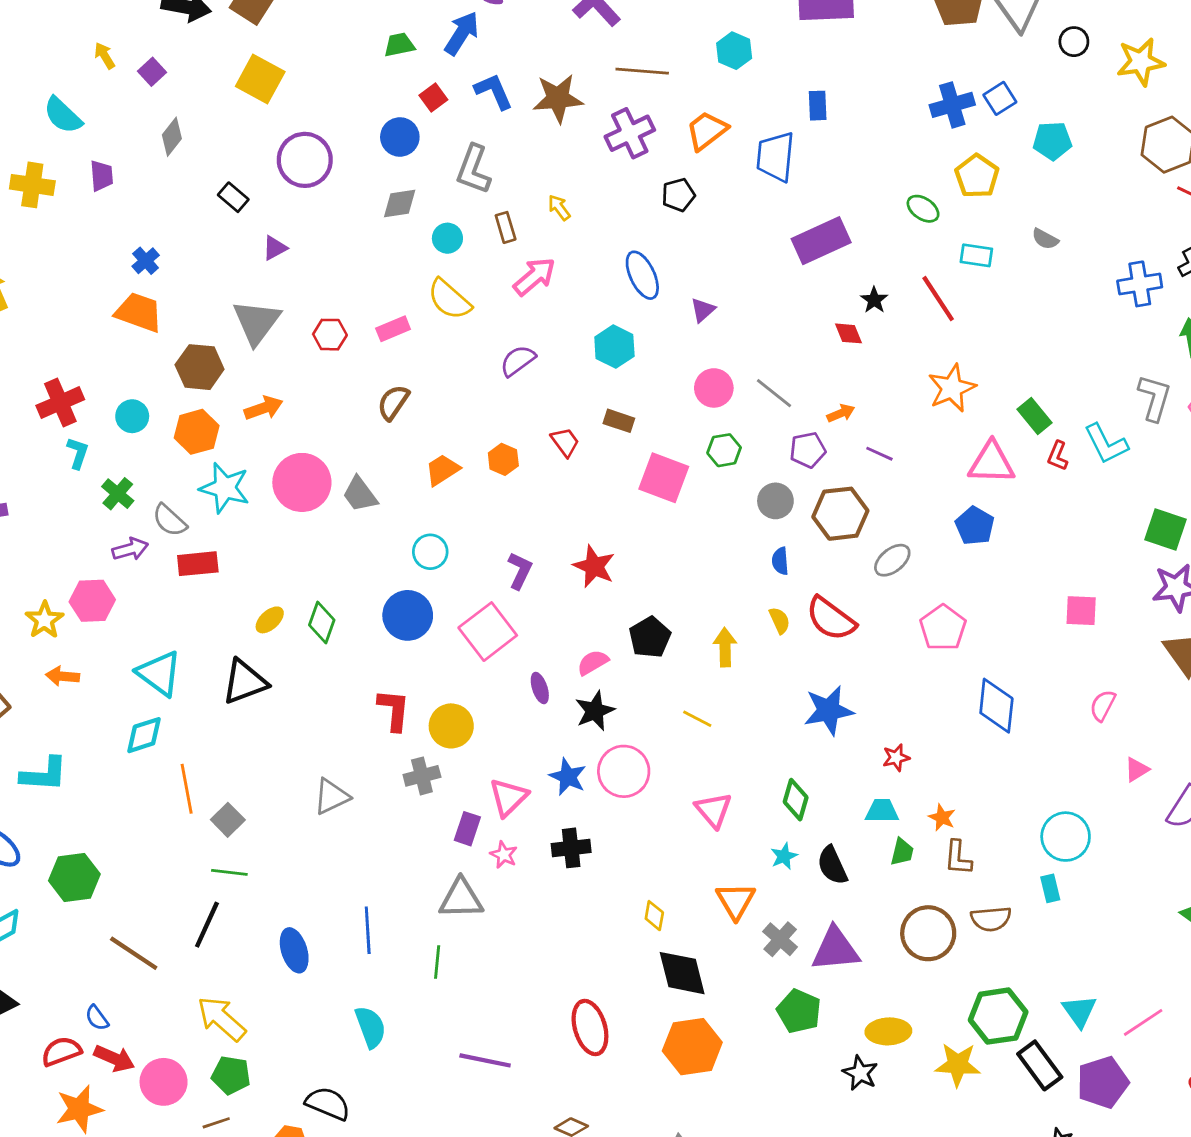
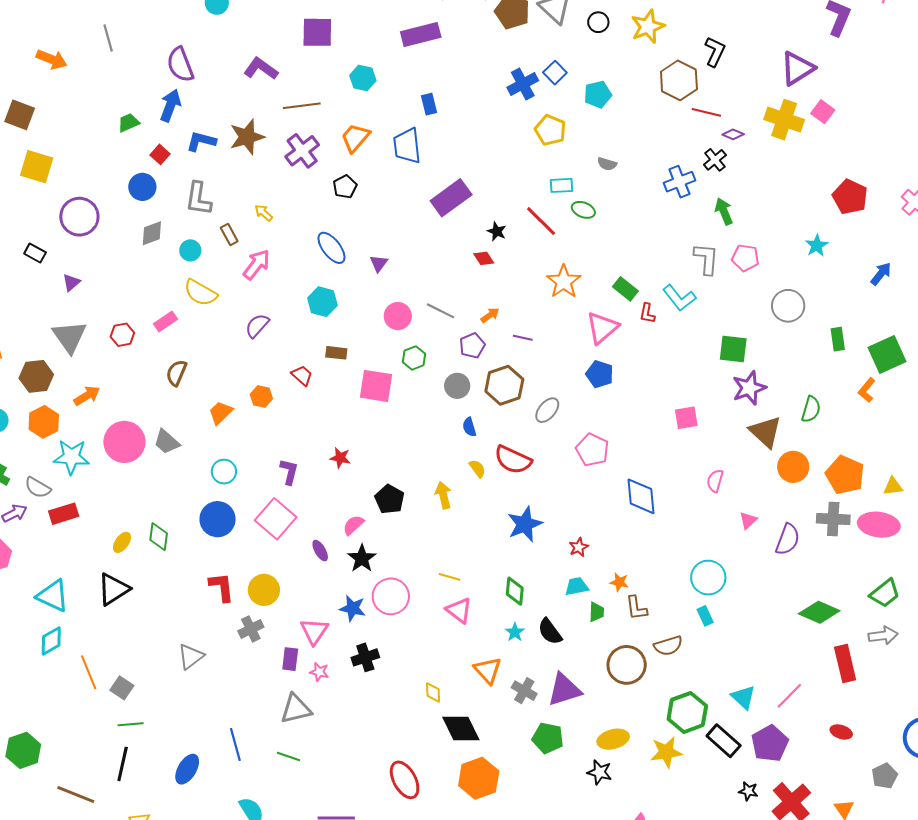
blue L-shape: (494, 91) -> (201, 141), turned -40
green ellipse: (923, 209) -> (583, 210), moved
pink triangle: (992, 463) -> (602, 328), turned -30
red star: (594, 566) -> (340, 458), size x0.7
yellow line: (697, 719) -> (449, 577), moved
blue ellipse: (294, 950) -> (187, 769), turned 60
green line: (437, 962) -> (289, 756), turned -65

